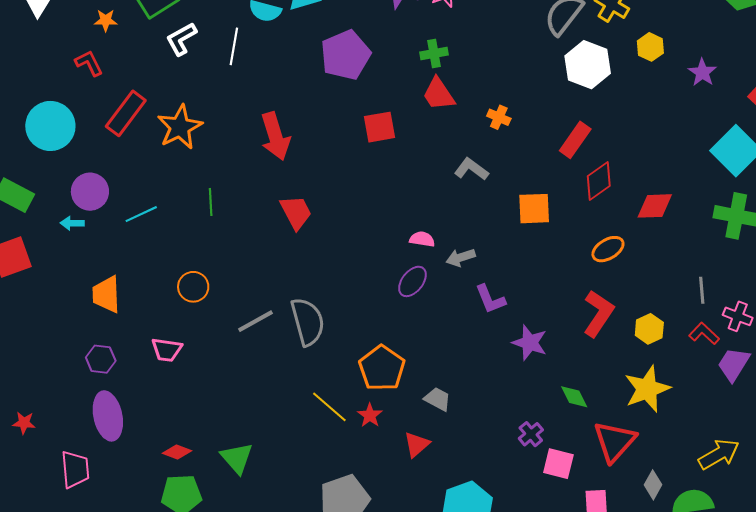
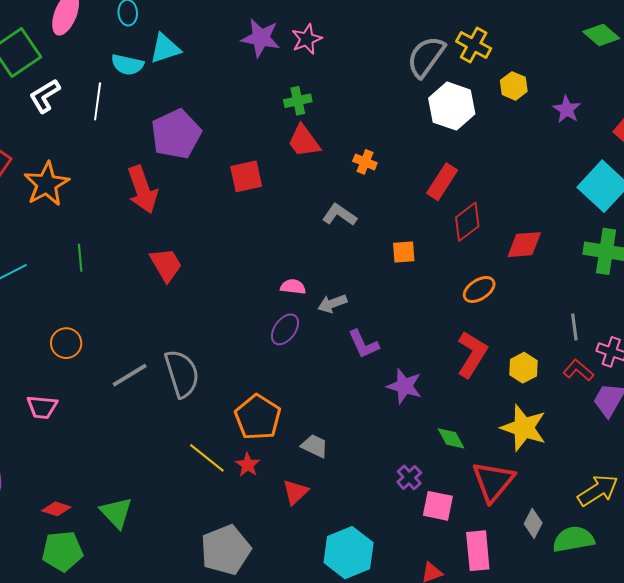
purple pentagon: (346, 55) -> (176, 134), moved
orange square: (534, 209) -> (404, 252), size x0.7
yellow star: (647, 389) -> (524, 428), turned -30

